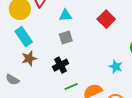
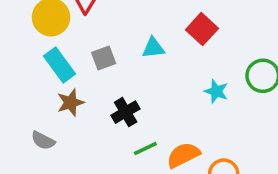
cyan triangle: (65, 15) -> (153, 48), moved
gray square: (66, 38) -> (104, 58), moved
cyan star: (116, 67) -> (216, 91), moved

